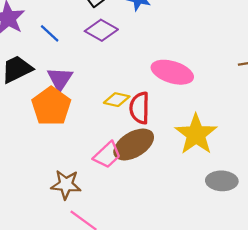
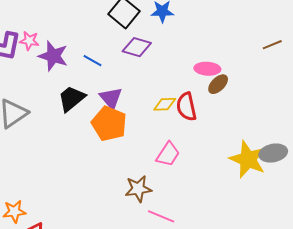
pink ellipse: (172, 72) -> (207, 69), size x0.7
yellow star: (196, 134) -> (248, 159), moved
brown ellipse: (134, 144) -> (218, 84), moved, size x0.6

